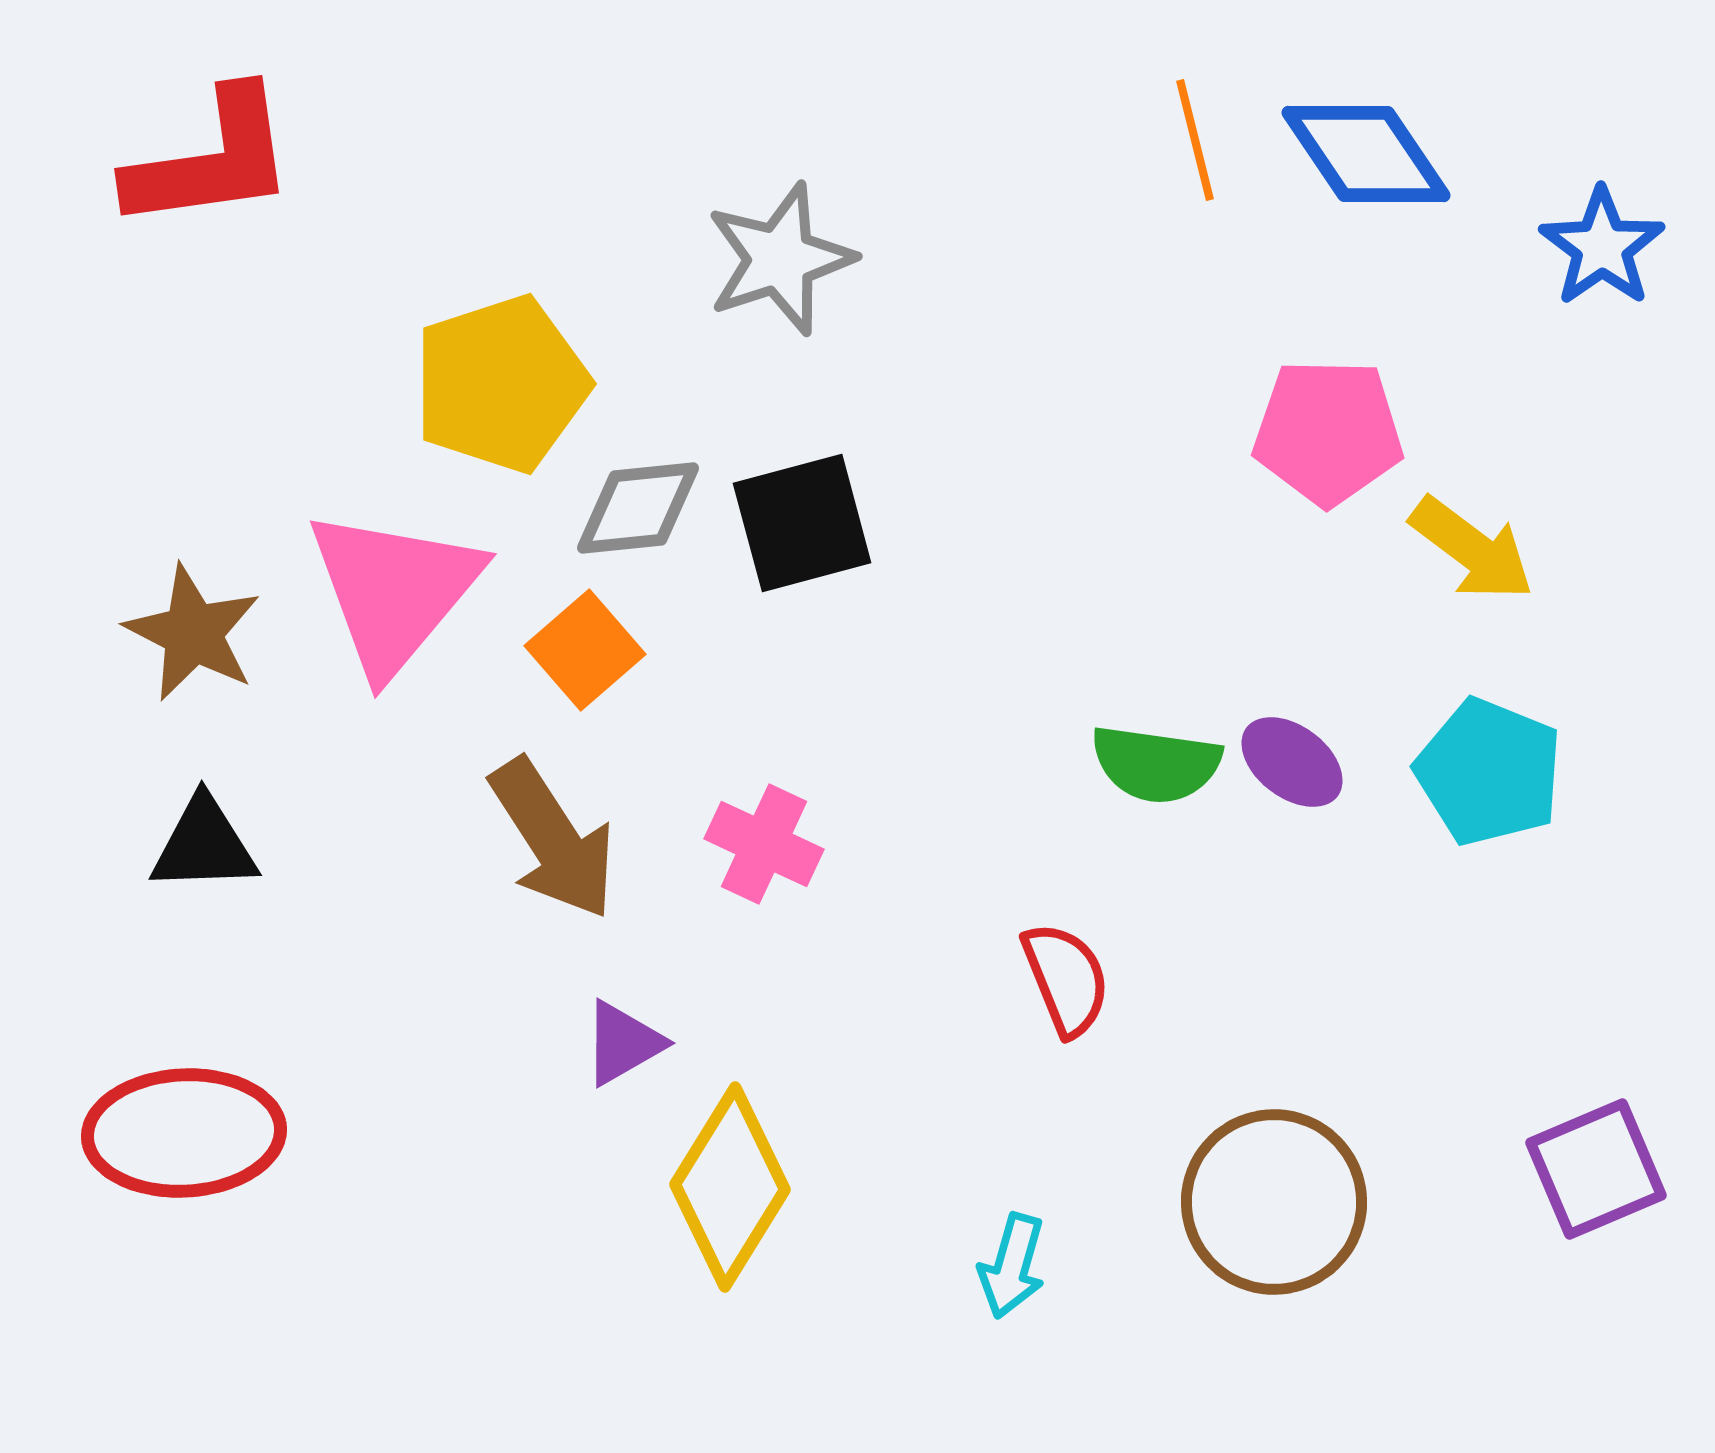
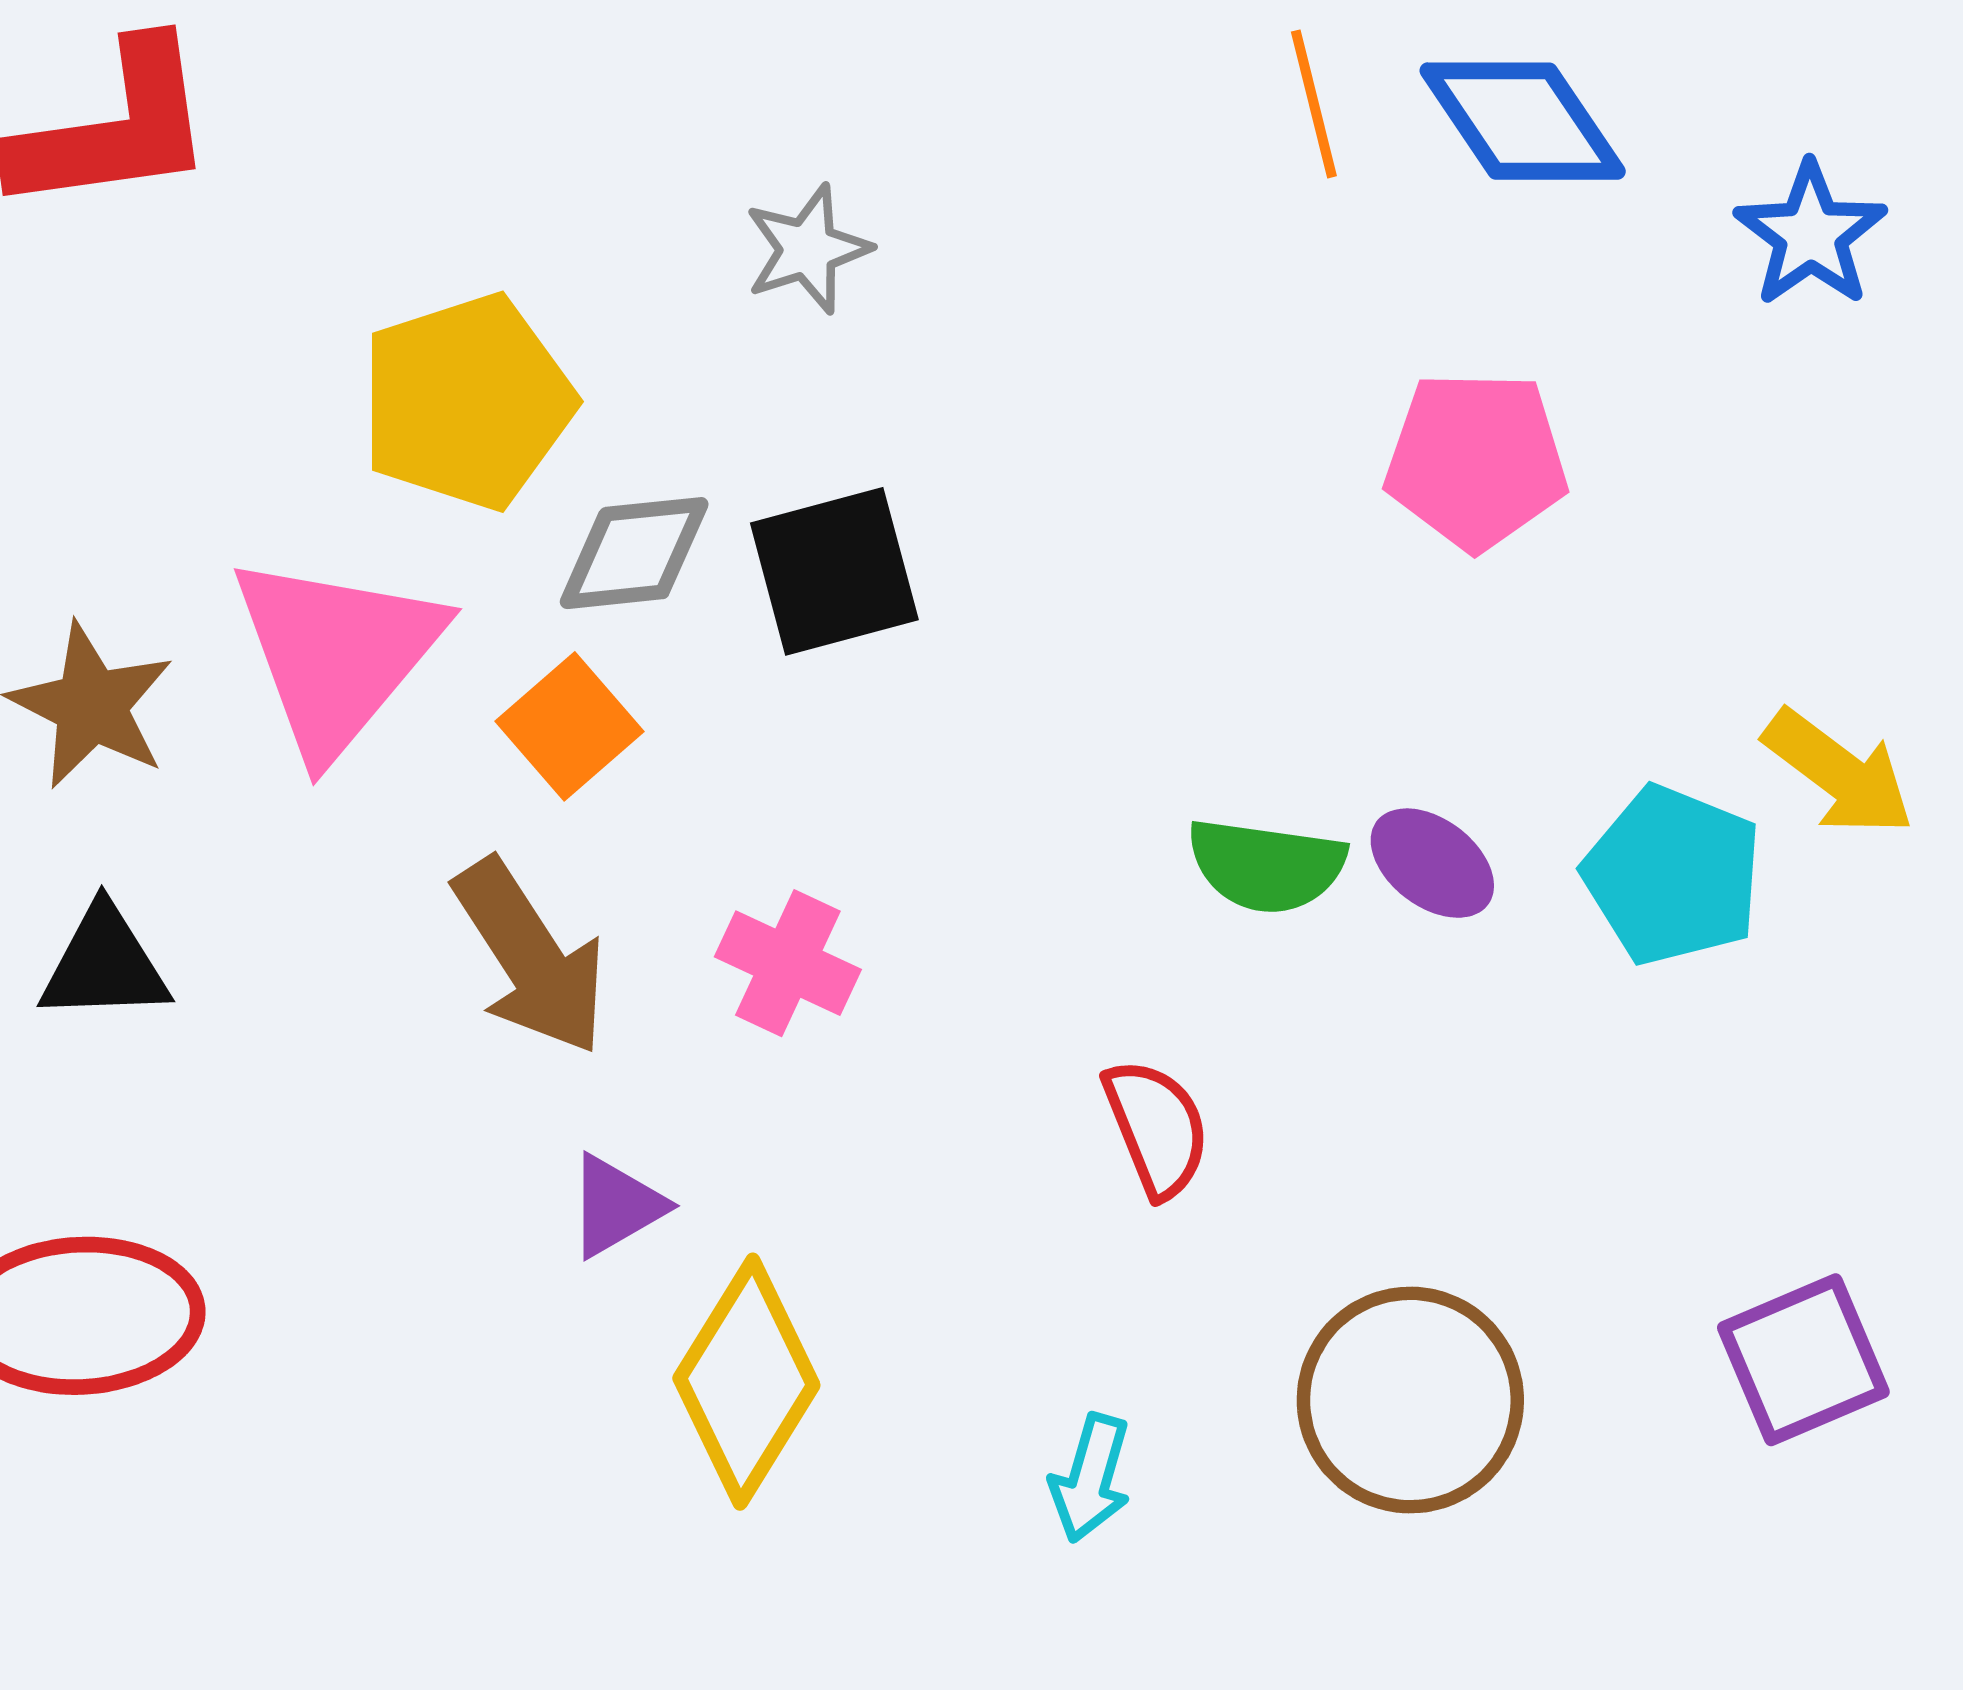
gray star: (780, 259) -> (807, 249), size x0.7
yellow arrow: (1472, 549) -> (1839, 773), moved

